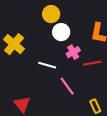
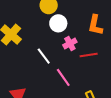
white line: (47, 65) -> (44, 56), turned 36

